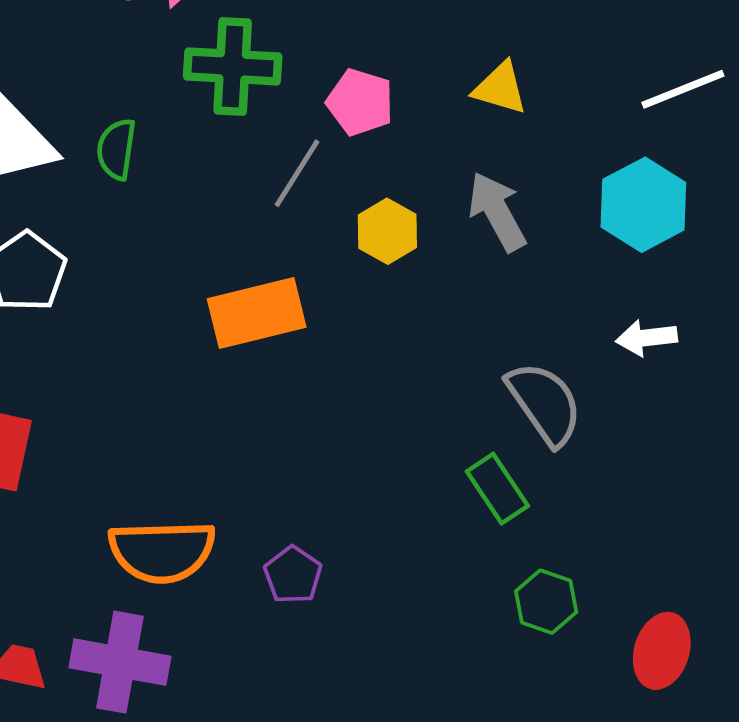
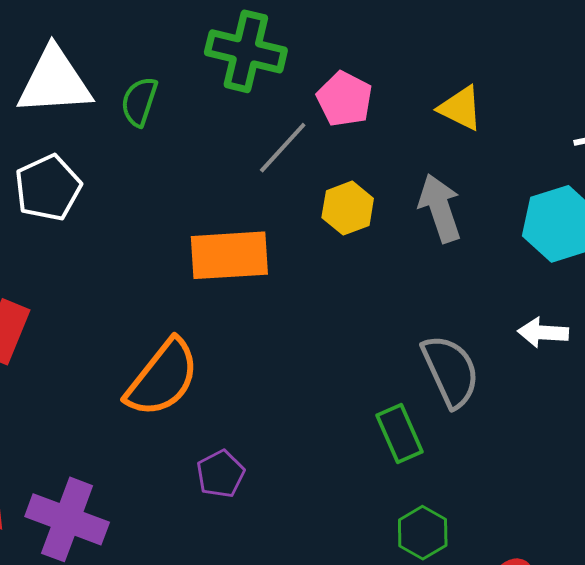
orange semicircle: (162, 551) -> (162, 378), moved, turned -60

